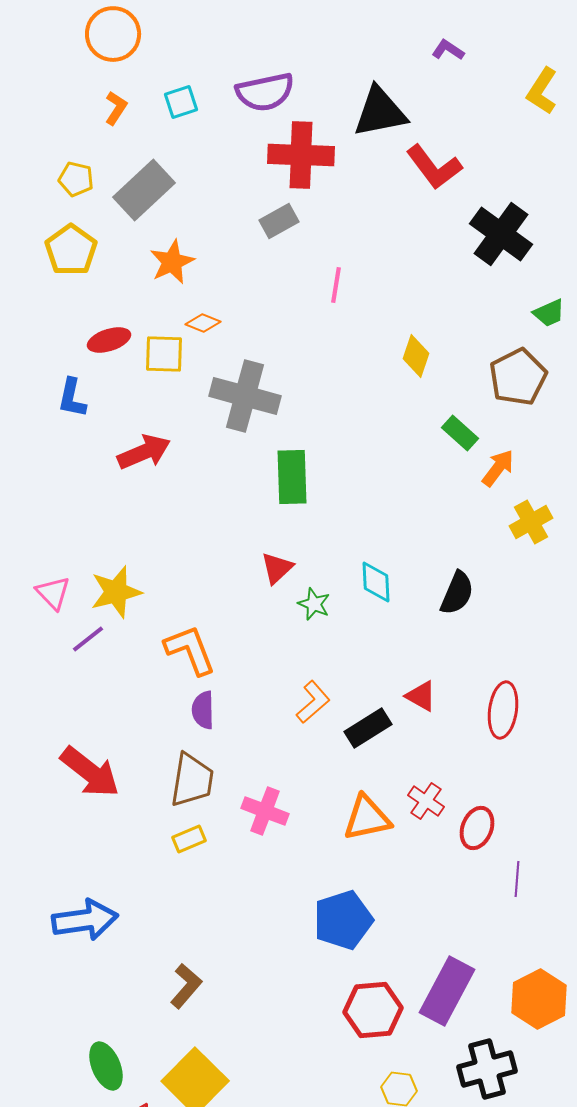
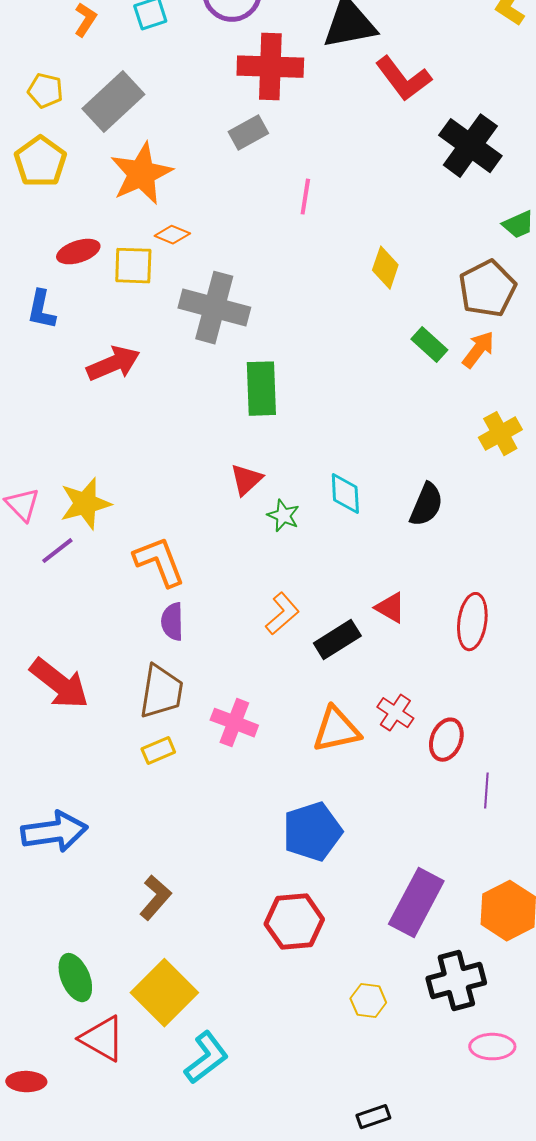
orange star: (172, 262) -> (141, 174), size x1.4
orange arrow: (498, 468) -> (478, 350), moved
red hexagon: (373, 1010) -> (294, 922), moved

